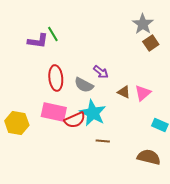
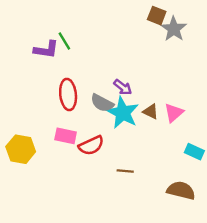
brown square: (151, 43) -> (157, 16), moved, turned -35
pink rectangle: (54, 112) -> (66, 136), size x0.7
cyan star: (93, 113) -> (123, 113), moved

